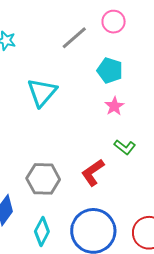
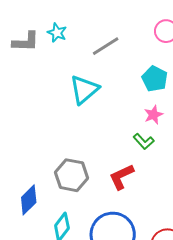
gray line: (74, 38) -> (106, 46), moved
green L-shape: (125, 147) -> (144, 141), moved

